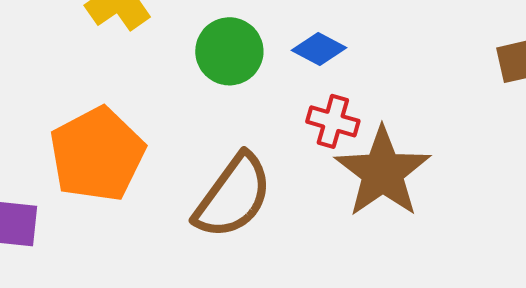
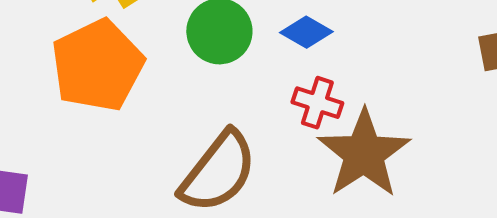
orange pentagon: (97, 154) -> (98, 65), moved

